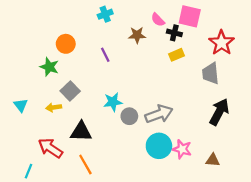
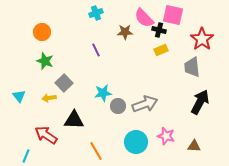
pink semicircle: (158, 20) -> (144, 18), size x1.5
orange circle: (66, 44) -> (42, 32), moved
cyan circle: (159, 146) -> (136, 142), moved
orange line: (85, 164) -> (96, 151), moved

